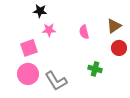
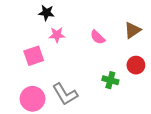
pink semicircle: (84, 32) -> (98, 37), turned -32
red circle: (119, 48) -> (136, 65), moved
pink circle: (28, 74) -> (33, 99), moved

